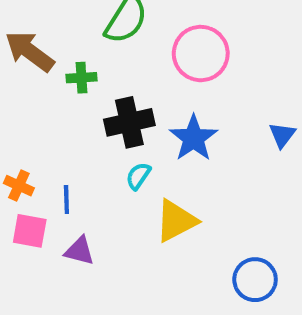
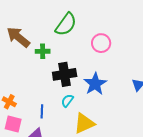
pink circle: (201, 54) -> (101, 43), size x0.7
blue line: (66, 199) -> (42, 111), moved

